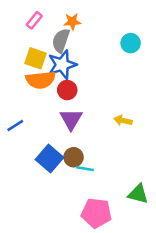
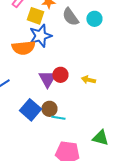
gray semicircle: (61, 41) -> (70, 17), moved, turned -54
yellow square: (35, 58) -> (35, 16), moved
red circle: (67, 90) -> (60, 75), moved

